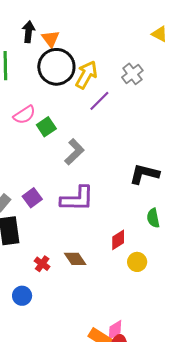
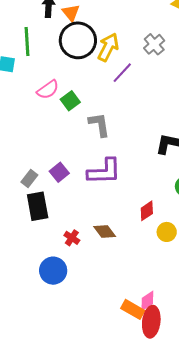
gray L-shape: (74, 152) -> (99, 125), turned -52
blue circle: (22, 296) -> (53, 271), size x1.4

